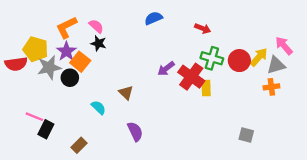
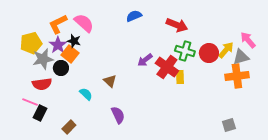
pink semicircle: (96, 26) -> (84, 23), size x1.5
red arrow: (203, 28) -> (177, 25), size x1.5
black star: (98, 43) -> (74, 41), moved
yellow pentagon: (35, 49) -> (31, 43), turned -30
red semicircle: (16, 64) -> (42, 84), moved
orange cross: (271, 87) -> (237, 76), size x1.6
gray square: (246, 135) -> (229, 125), moved, turned -32

